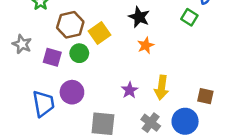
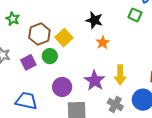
purple square: (52, 57) -> (28, 62), turned -35
purple star: (130, 90) -> (95, 81), size x1.5
purple circle: (72, 92) -> (62, 87), moved
blue trapezoid: (43, 104) -> (26, 101), turned -60

